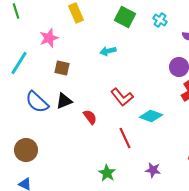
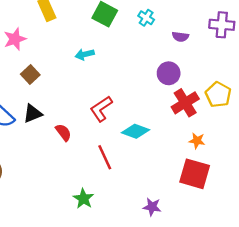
brown square: (62, 68) -> (30, 74), turned 35
red L-shape: (122, 97) -> (101, 109), turned 95
purple star: (153, 170) -> (152, 207), moved

